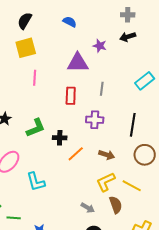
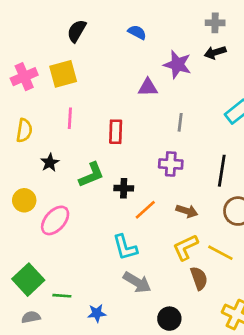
purple star: (100, 46) -> (177, 65), size x1.5
yellow square: (26, 48) -> (63, 74), moved
purple triangle: (78, 63) -> (148, 87), size x0.7
pink line: (35, 78) -> (70, 118), moved
red rectangle: (71, 96) -> (116, 132), moved
cyan L-shape: (36, 182) -> (125, 247), moved
gray arrow: (88, 208) -> (137, 282), moved, size x1.5

